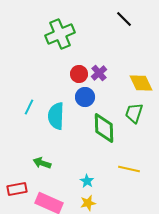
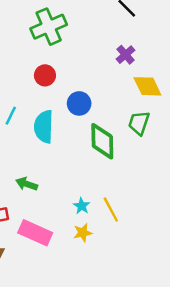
purple cross: (99, 73) -> (125, 55), moved
red circle: (79, 74) -> (45, 75), moved
yellow line: (129, 169) -> (111, 210), moved, turned 50

